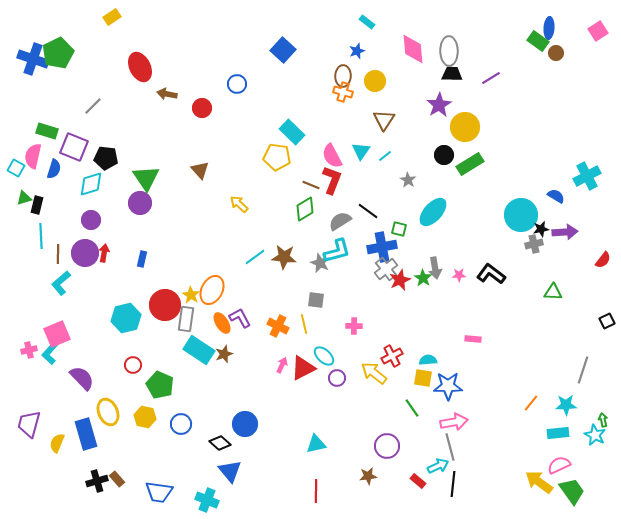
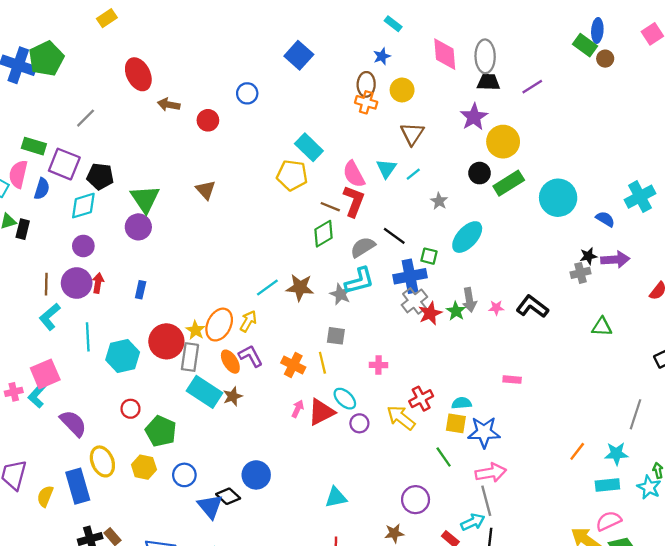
yellow arrow: (239, 204) -> (248, 321), moved, turned 78
cyan circle: (521, 215) -> (558, 198), moved
cyan line: (41, 236) -> (88, 337), moved
blue triangle: (230, 471) -> (210, 506), moved

